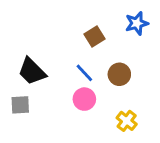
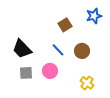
pink circle: (84, 99) -> (50, 71), moved
gray square: (20, 105) -> (26, 73), moved

